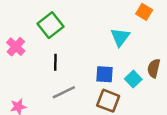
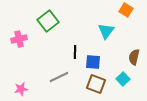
pink cross: (16, 47) -> (19, 39), turned 35
black line: (55, 62) -> (75, 52), moved
cyan square: (133, 79) -> (123, 79), moved

